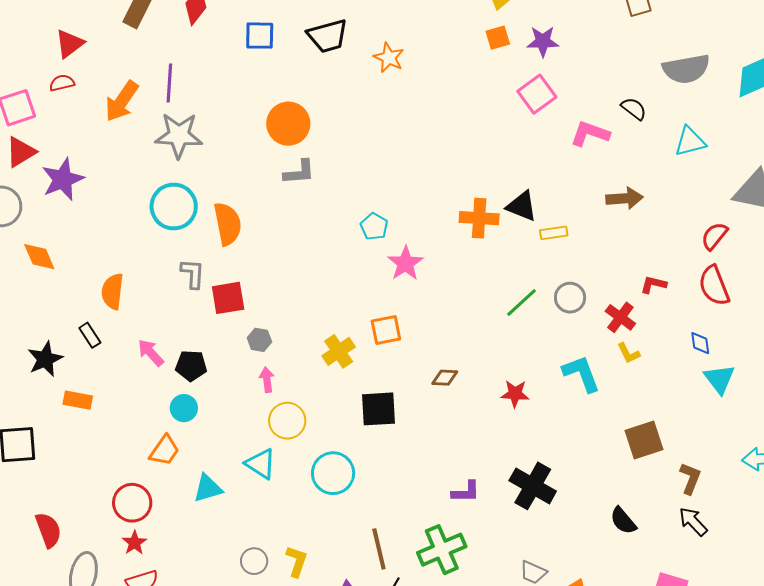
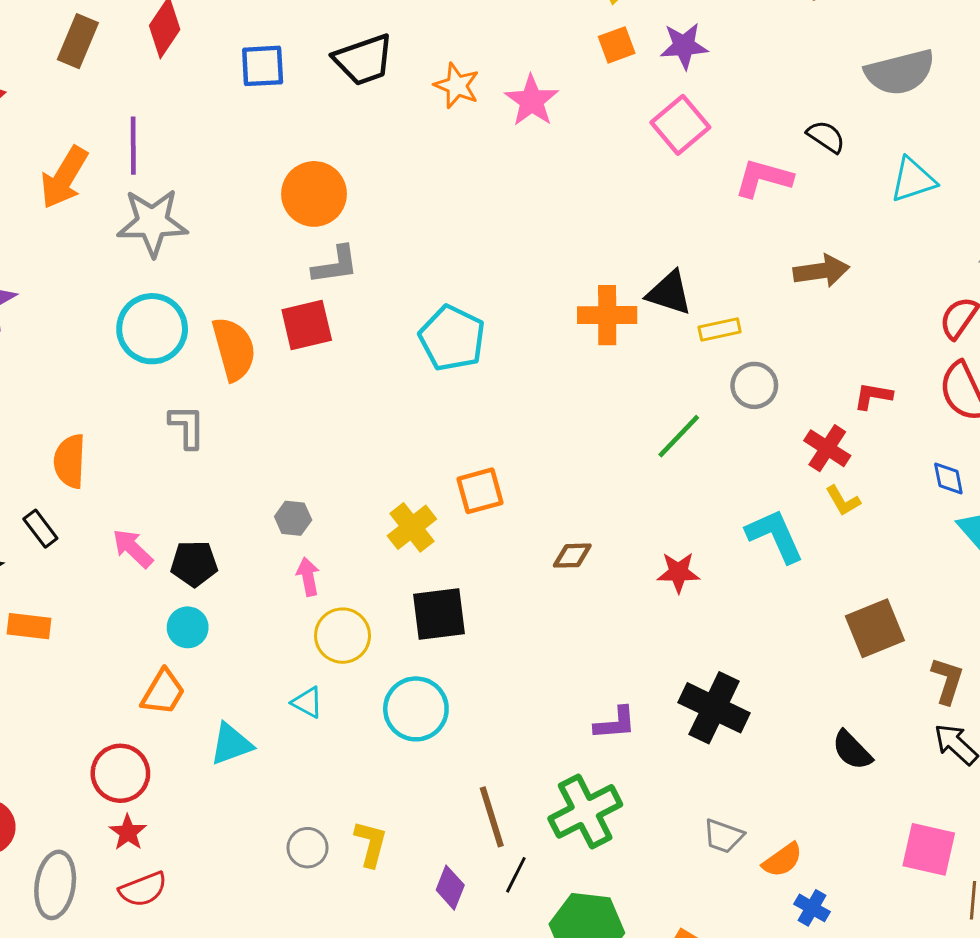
cyan pentagon: (374, 227) -> (452, 338), size x1.6
pink star: (405, 263) -> (532, 101), moved
red square: (228, 298) -> (307, 325), moved
gray circle: (570, 298) -> (754, 385), moved
black square: (379, 409) -> (439, 614), moved
cyan triangle: (261, 464) -> (307, 702), size x0.7

